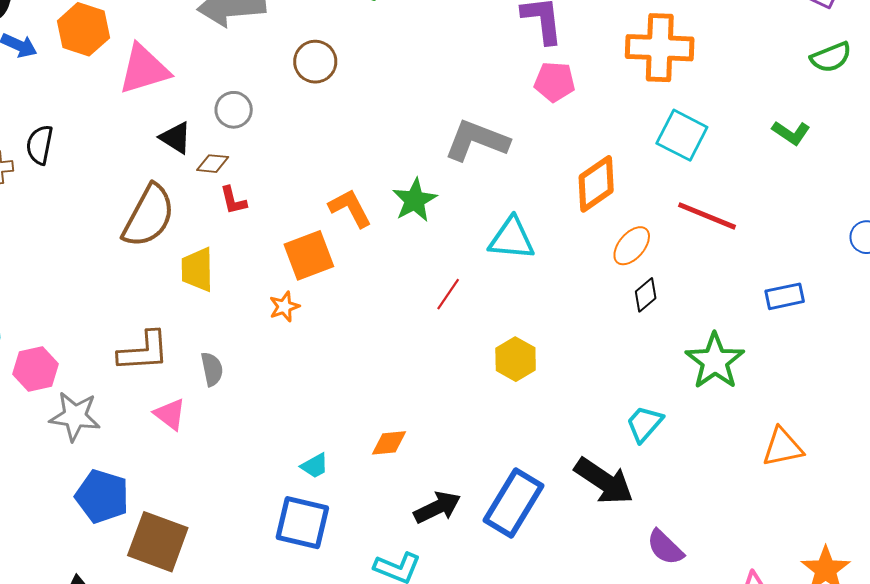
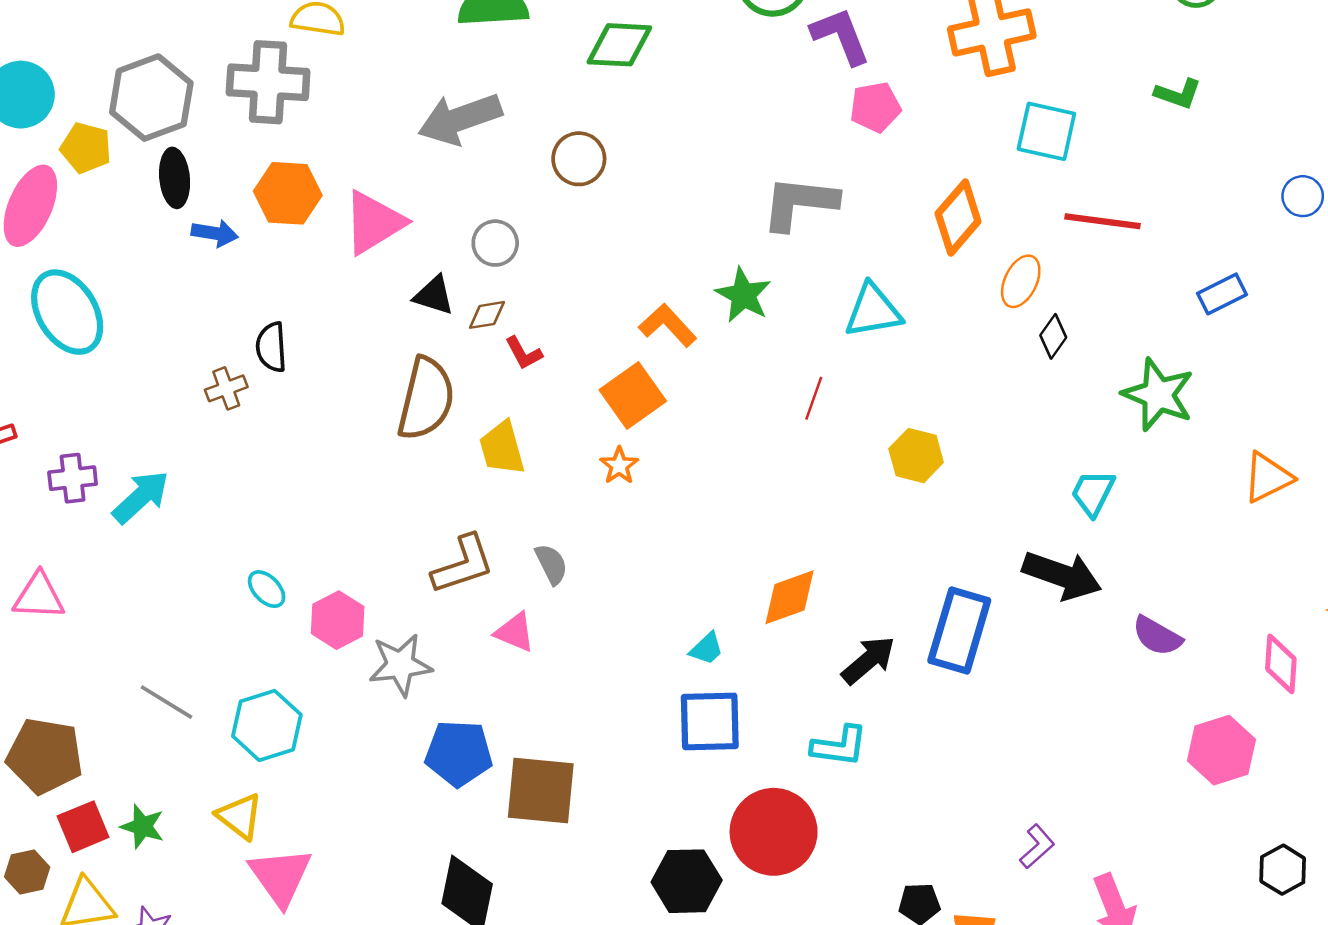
orange diamond: (389, 443) -> (789, 597), size x1.4

